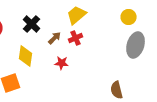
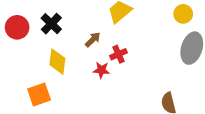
black cross: (32, 24) -> (51, 24), moved
red cross: (76, 38) -> (118, 54), moved

